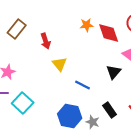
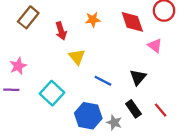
orange star: (87, 25) -> (93, 20), moved
black triangle: (114, 72) -> (138, 77), moved
cyan square: (23, 103) -> (52, 93), moved

